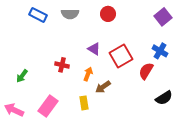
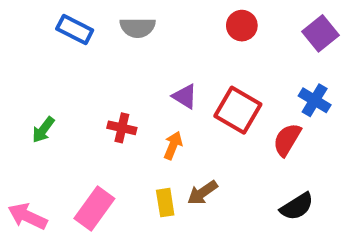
red circle: (108, 14) -> (242, 26), moved
red square: (121, 56) -> (238, 110), turned -30
green arrow: (22, 76) -> (43, 130), moved
brown arrow: (103, 87) -> (202, 193), moved
black semicircle: (164, 98) -> (297, 206), moved

